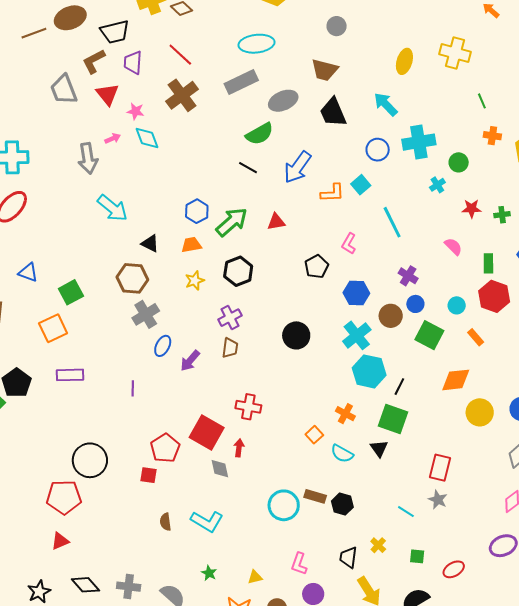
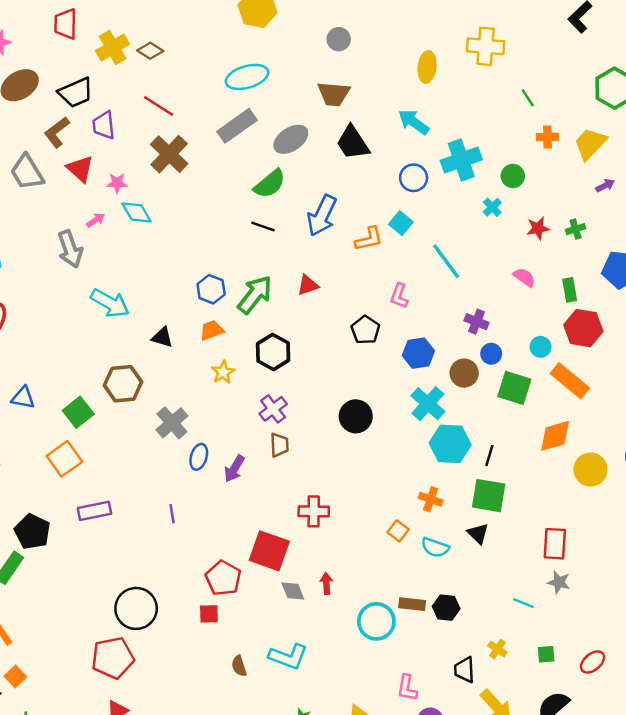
brown hexagon: (132, 278) -> (123, 384), moved
orange rectangle: (476, 337) -> (570, 381), size x1.8
red arrow: (239, 448) -> (326, 584), moved

